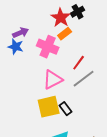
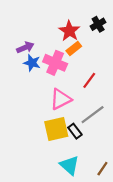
black cross: (78, 12) -> (98, 24), moved
blue star: (16, 47) -> (32, 63), moved
gray line: (84, 79) -> (93, 115), moved

